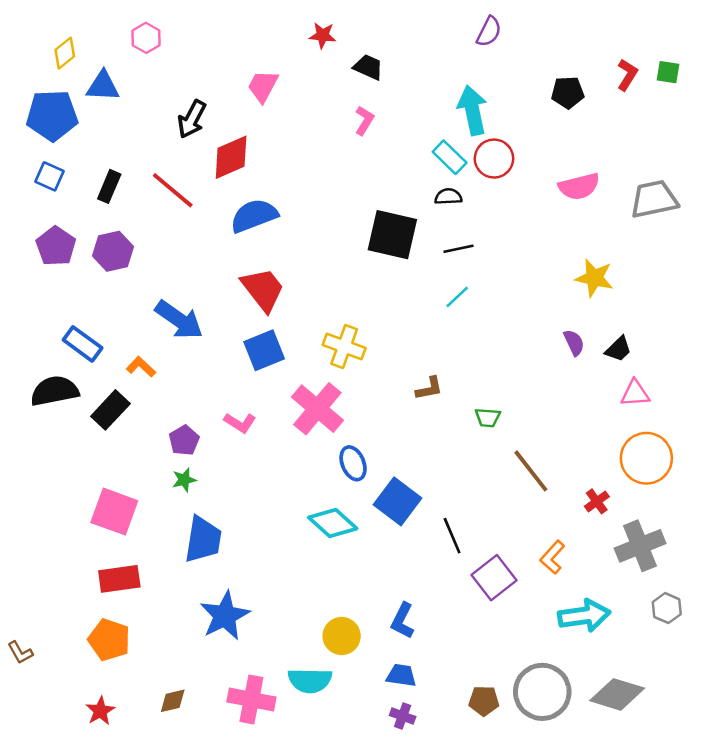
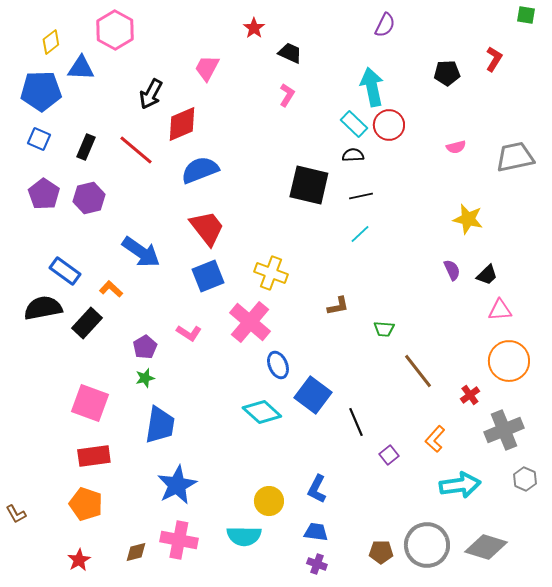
red star: (323, 35) -> (254, 28), turned 30
pink hexagon: (146, 38) -> (115, 30), size x1.6
green square: (668, 72) -> (526, 15), moved
pink semicircle: (579, 186) -> (456, 147), size x0.6
purple square: (494, 578) -> (389, 455), size x0.6
pink cross: (251, 699) -> (179, 540), moved

